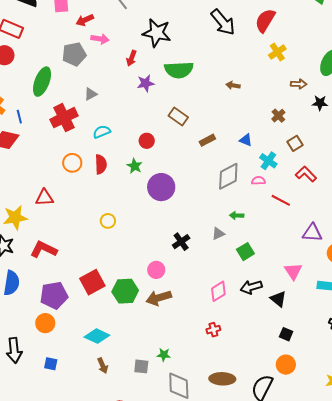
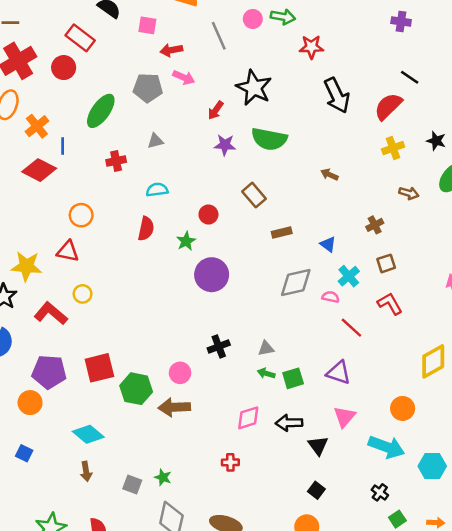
black star: (320, 103) -> (436, 141), moved
red cross: (64, 118) -> (116, 161), size x0.6
orange circle: (72, 163) -> (81, 215), moved
green arrow: (237, 215) -> (266, 373), moved
yellow circle: (108, 221) -> (83, 294), moved
purple triangle: (312, 233) -> (339, 373), moved

